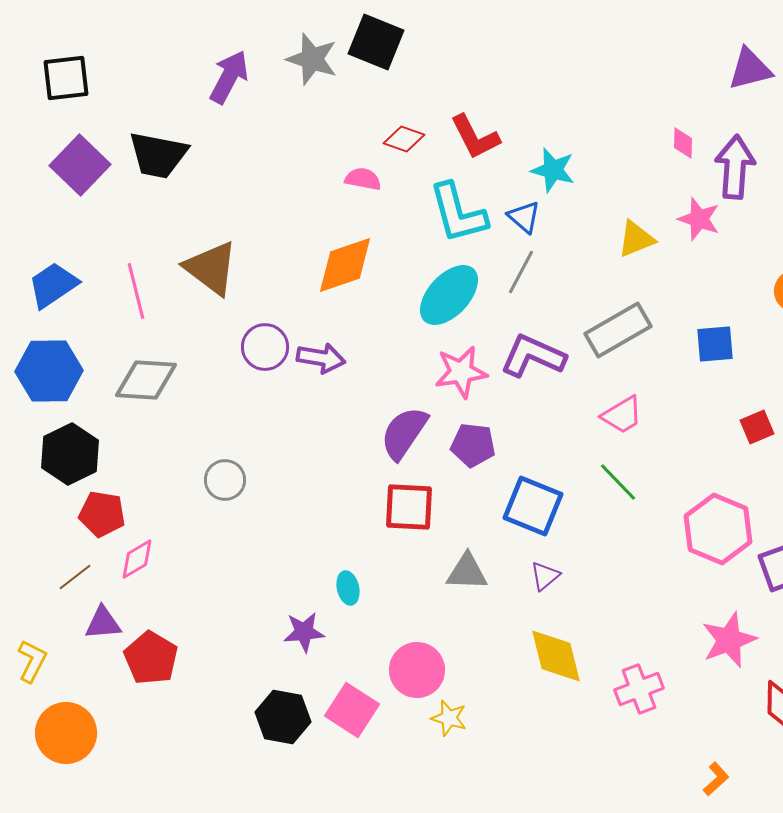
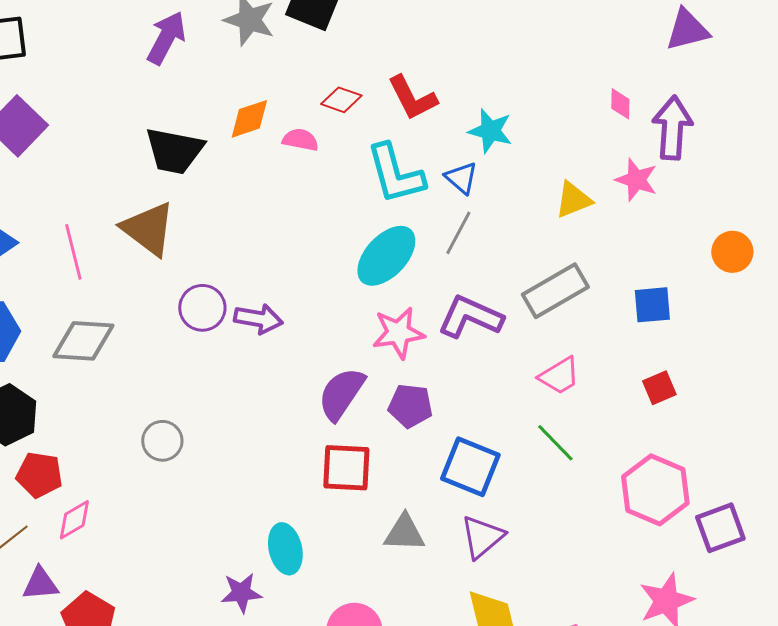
black trapezoid: (158, 155) -> (174, 151), moved
orange diamond: (345, 265) -> (249, 119), moved, size x0.7
red square: (757, 427) -> (659, 388), moved
purple triangle: (545, 576) -> (482, 537), size x1.5
cyan ellipse: (348, 588) -> (285, 549), size x1.5

